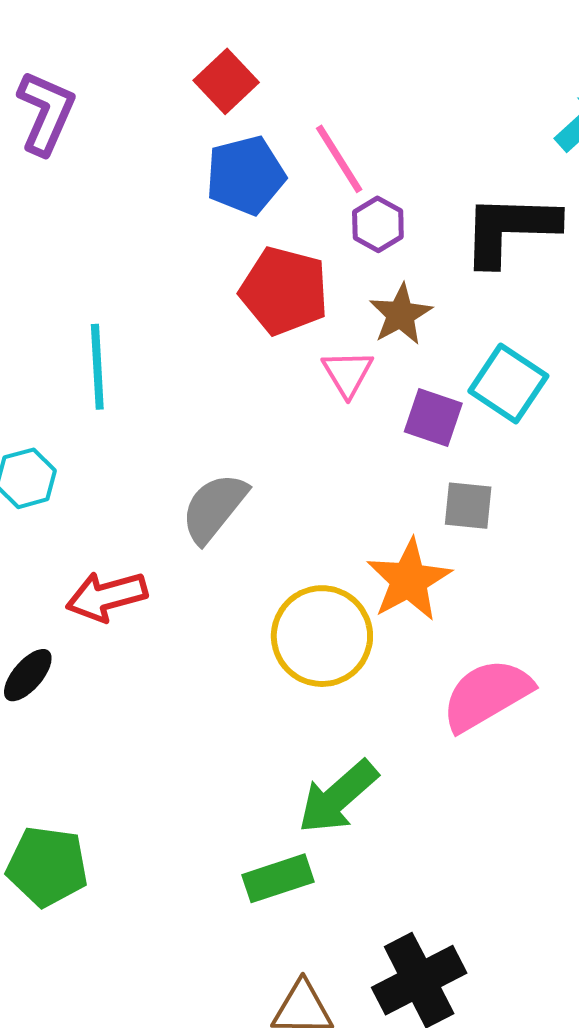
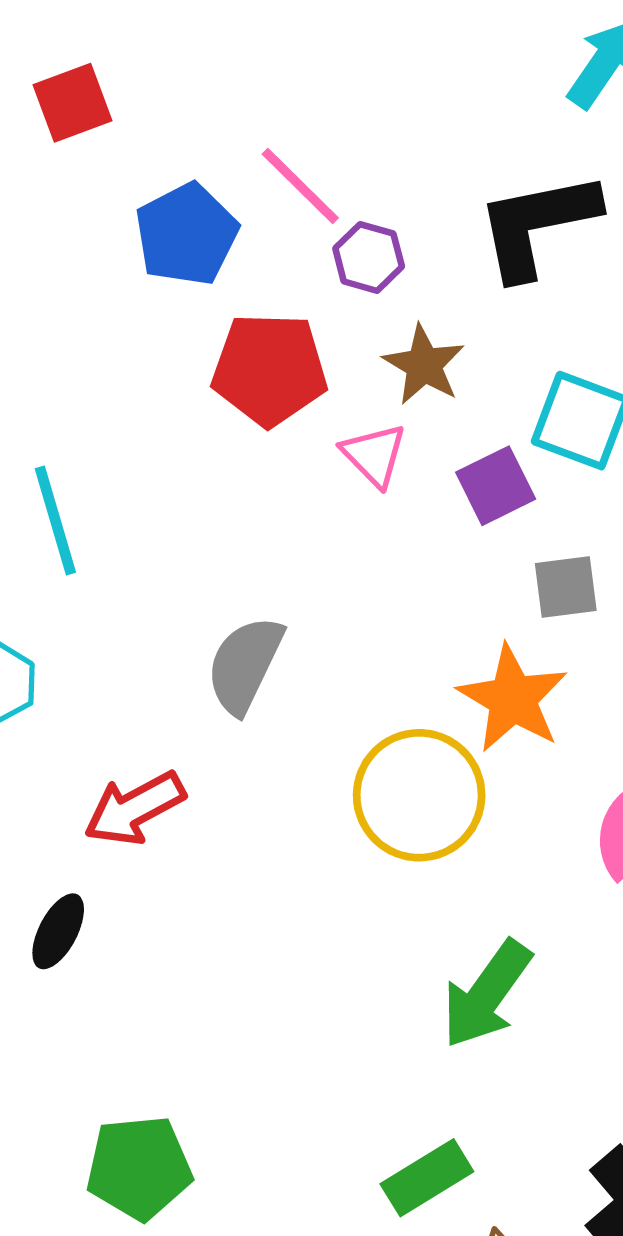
red square: (226, 81) -> (72, 103), moved, turned 36
purple square: (433, 417) -> (496, 486), turned -32
green rectangle: (278, 878) -> (427, 1178), moved

